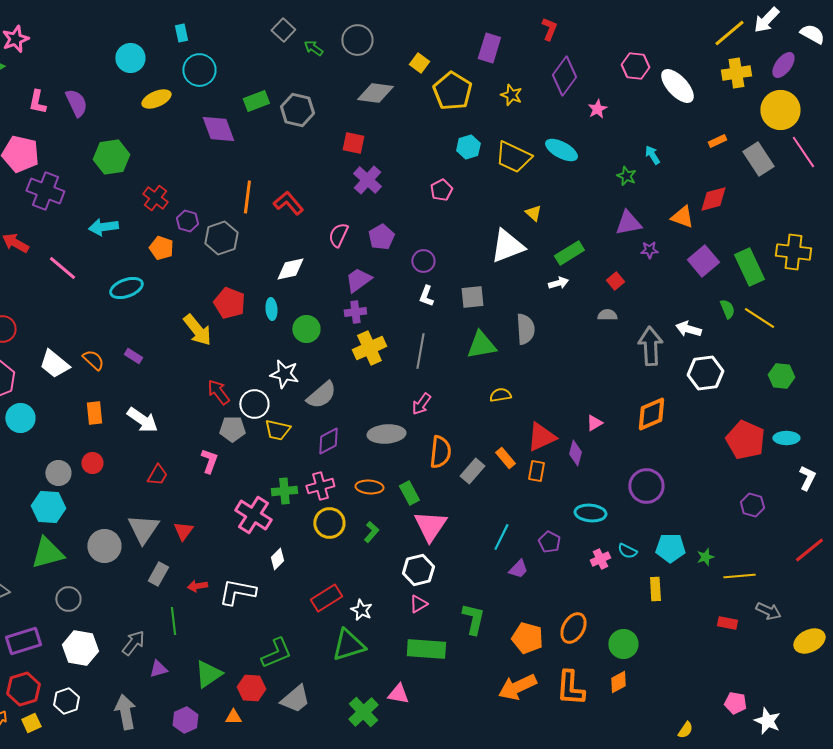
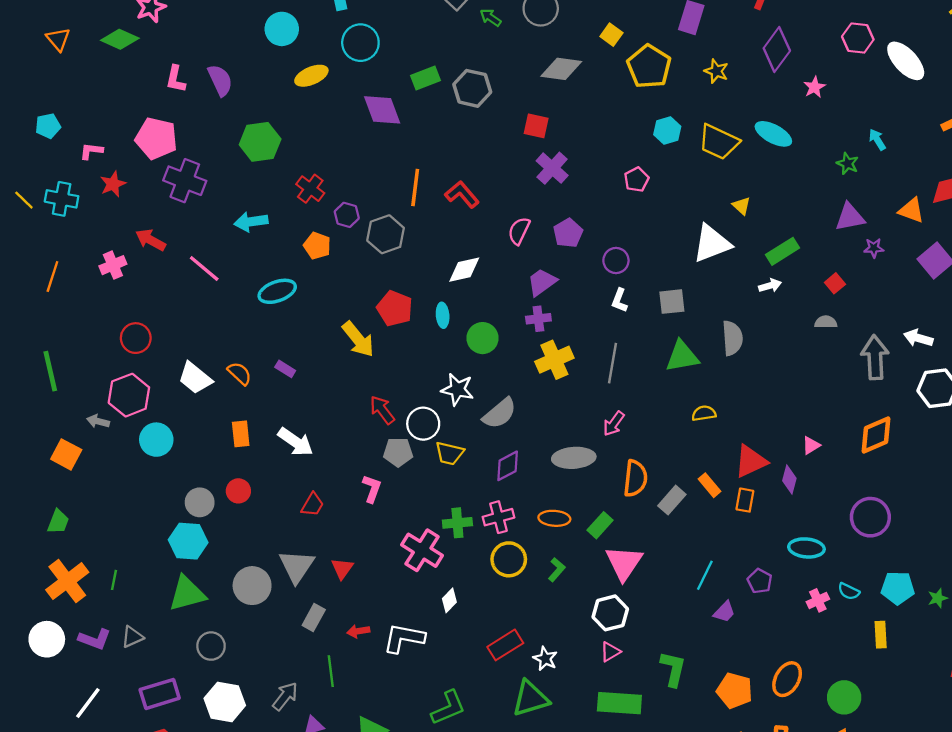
green rectangle: (409, 493) -> (600, 525), turned 70

